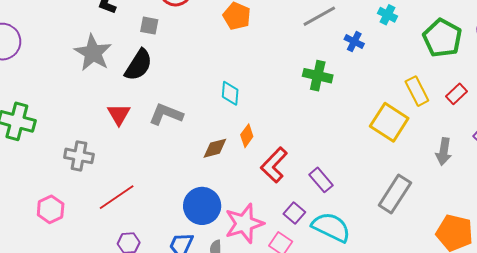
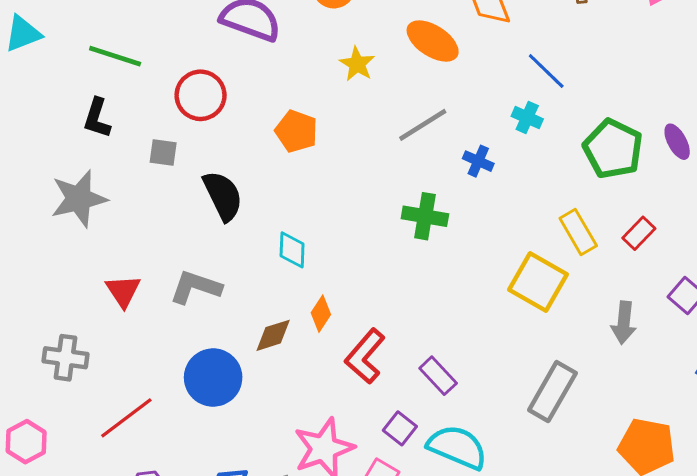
gray star: (93, 53) -> (79, 199), turned 30
black semicircle: (138, 65) -> (223, 196), moved, turned -56
blue circle: (202, 206) -> (213, 378), moved

